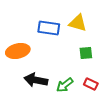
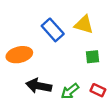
blue rectangle: (49, 28) -> (53, 30), turned 40

